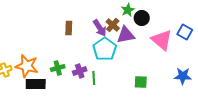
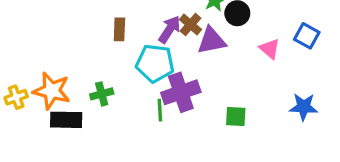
purple arrow: (100, 28) -> (170, 29), turned -114
pink triangle: (162, 40) -> (270, 49), size x0.6
cyan pentagon: (105, 49) -> (155, 63), moved, turned -30
purple cross: (80, 71) -> (181, 92), moved, size x1.6

